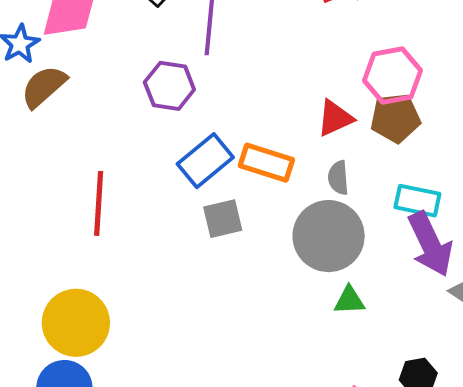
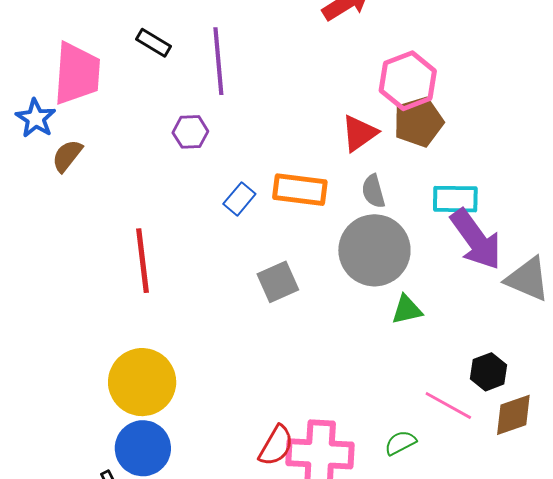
purple hexagon: (169, 86) -> (190, 132), size x0.7
brown semicircle: (44, 87) -> (67, 156), size x0.7
blue rectangle: (205, 161) -> (239, 199), size x0.6
gray square: (223, 219) -> (278, 282), moved

